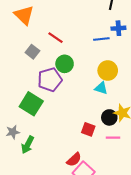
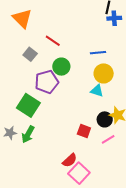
blue cross: (118, 28) -> (114, 18), moved
blue line: (101, 39) -> (98, 53), moved
pink line: (113, 138) -> (108, 139), turned -32
green arrow: (28, 145) -> (28, 134), moved

